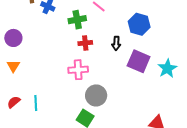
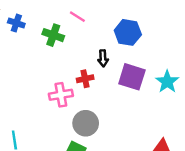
green cross: (77, 20) -> (53, 35), turned 36
red cross: (85, 43) -> (85, 79), moved

